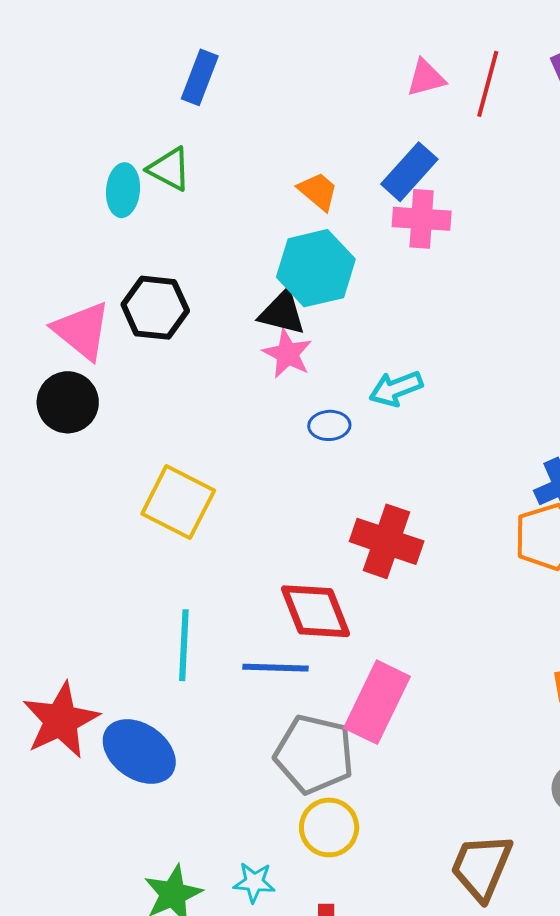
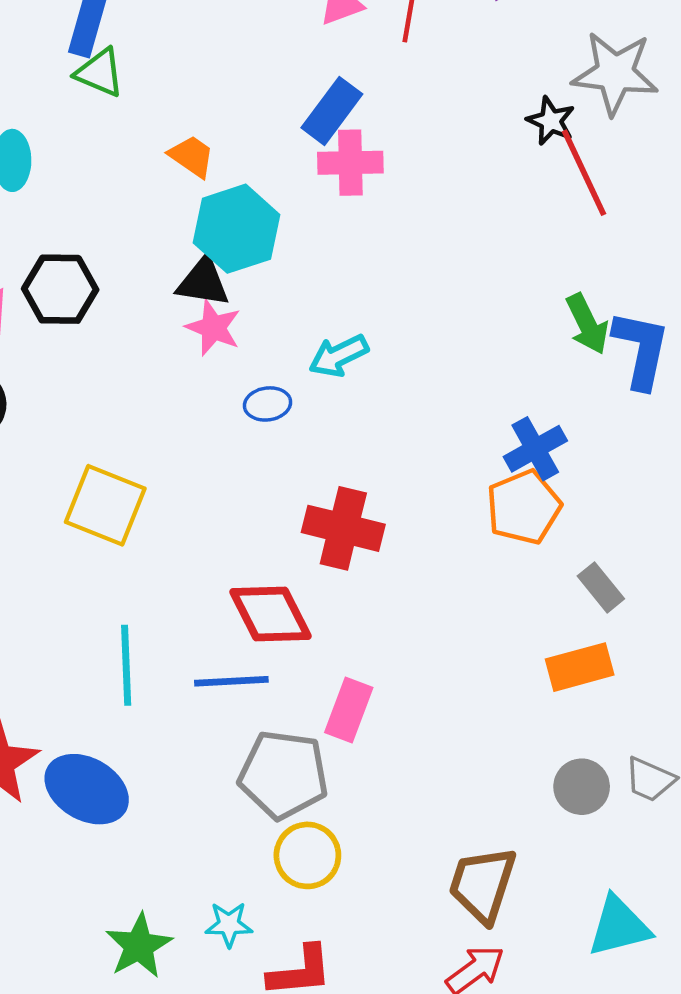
green triangle: (169, 169) -> (100, 73), moved
orange trapezoid: (318, 191) -> (192, 156), moved
pink rectangle: (377, 702) -> (349, 710), size x0.7

